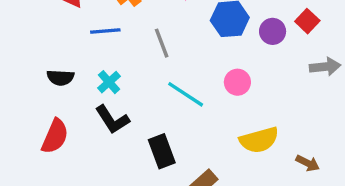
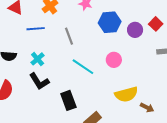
brown arrow: (308, 163) -> (147, 108), moved

